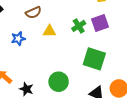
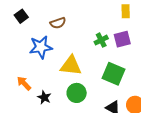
yellow triangle: (49, 31) -> (71, 66), moved, size x1.6
blue star: (18, 39) -> (41, 47), size x1.6

